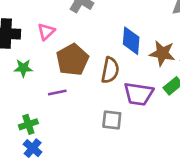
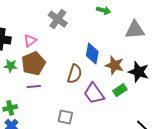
brown pentagon: (72, 60) -> (33, 63), moved
purple trapezoid: (139, 94) -> (94, 94), turned 40
gray square: (112, 120) -> (65, 117), moved

